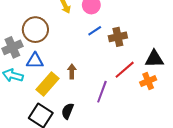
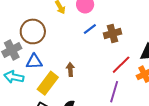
purple line: (102, 92) -> (114, 92), moved

